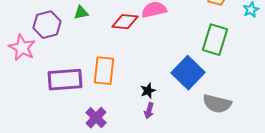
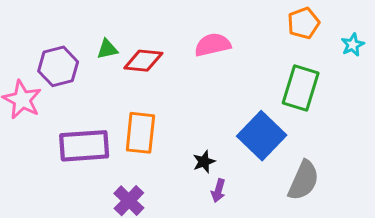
red diamond: (125, 22) -> (143, 61), moved
gray semicircle: (217, 104) -> (304, 180), turned -80
purple arrow: (149, 111) -> (218, 191), moved

